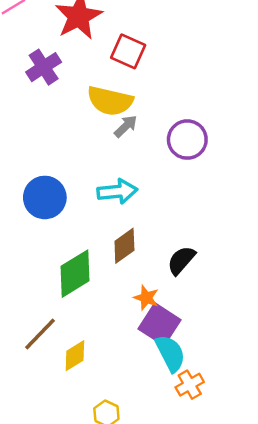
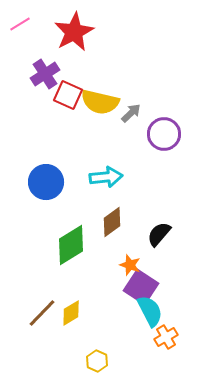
red square: (128, 51) -> (68, 95), moved
gray arrow: (126, 126) -> (131, 113), moved
brown line: (40, 334) -> (42, 313), moved

